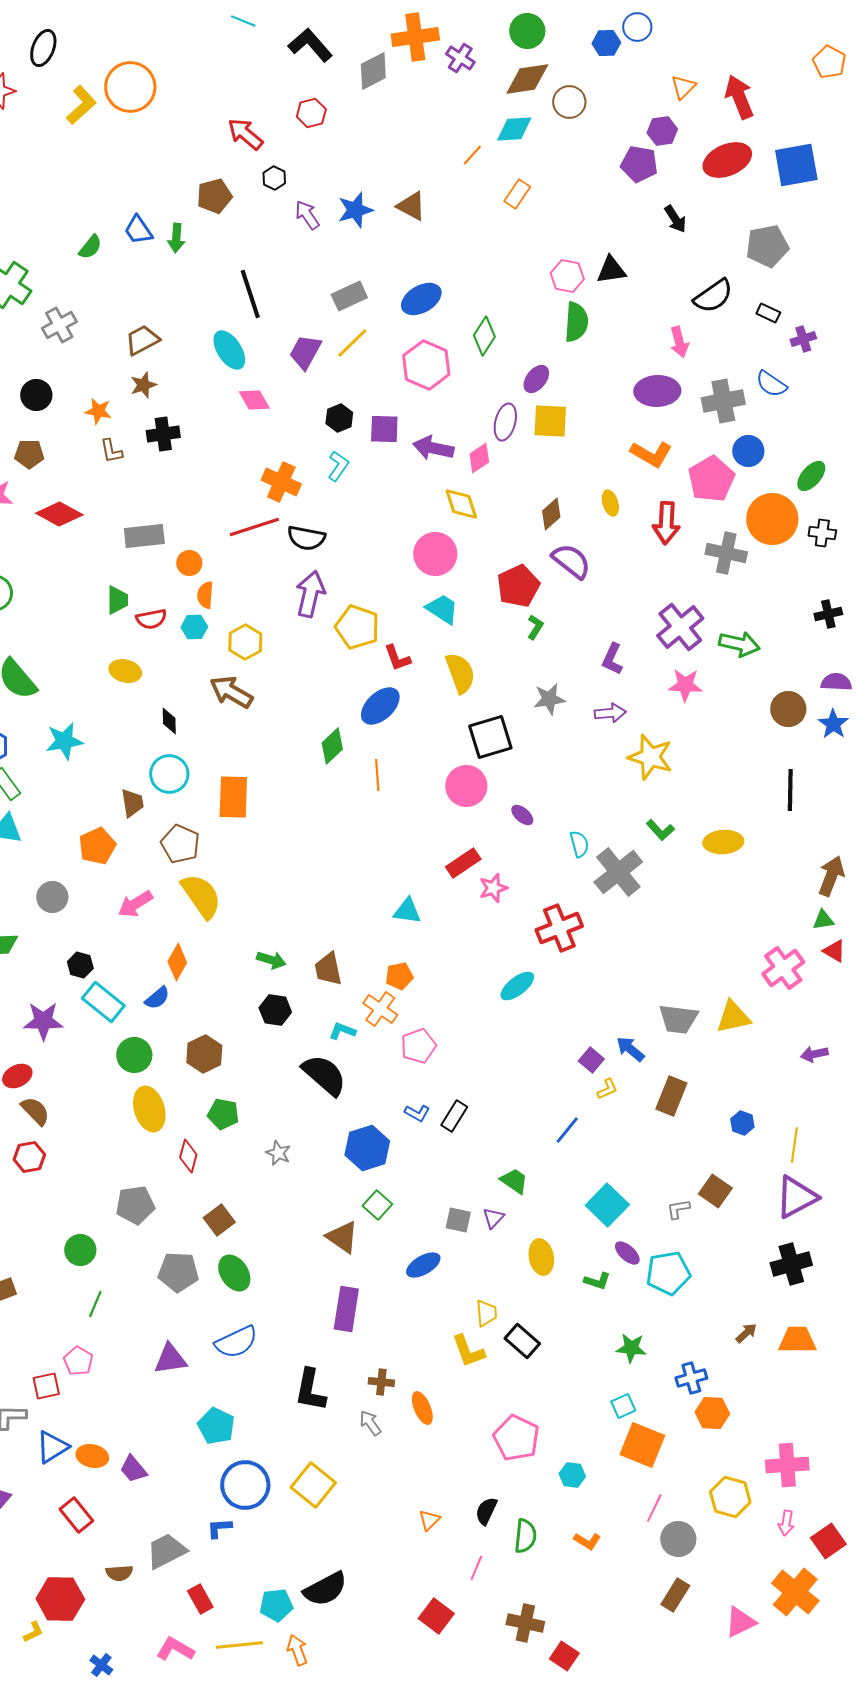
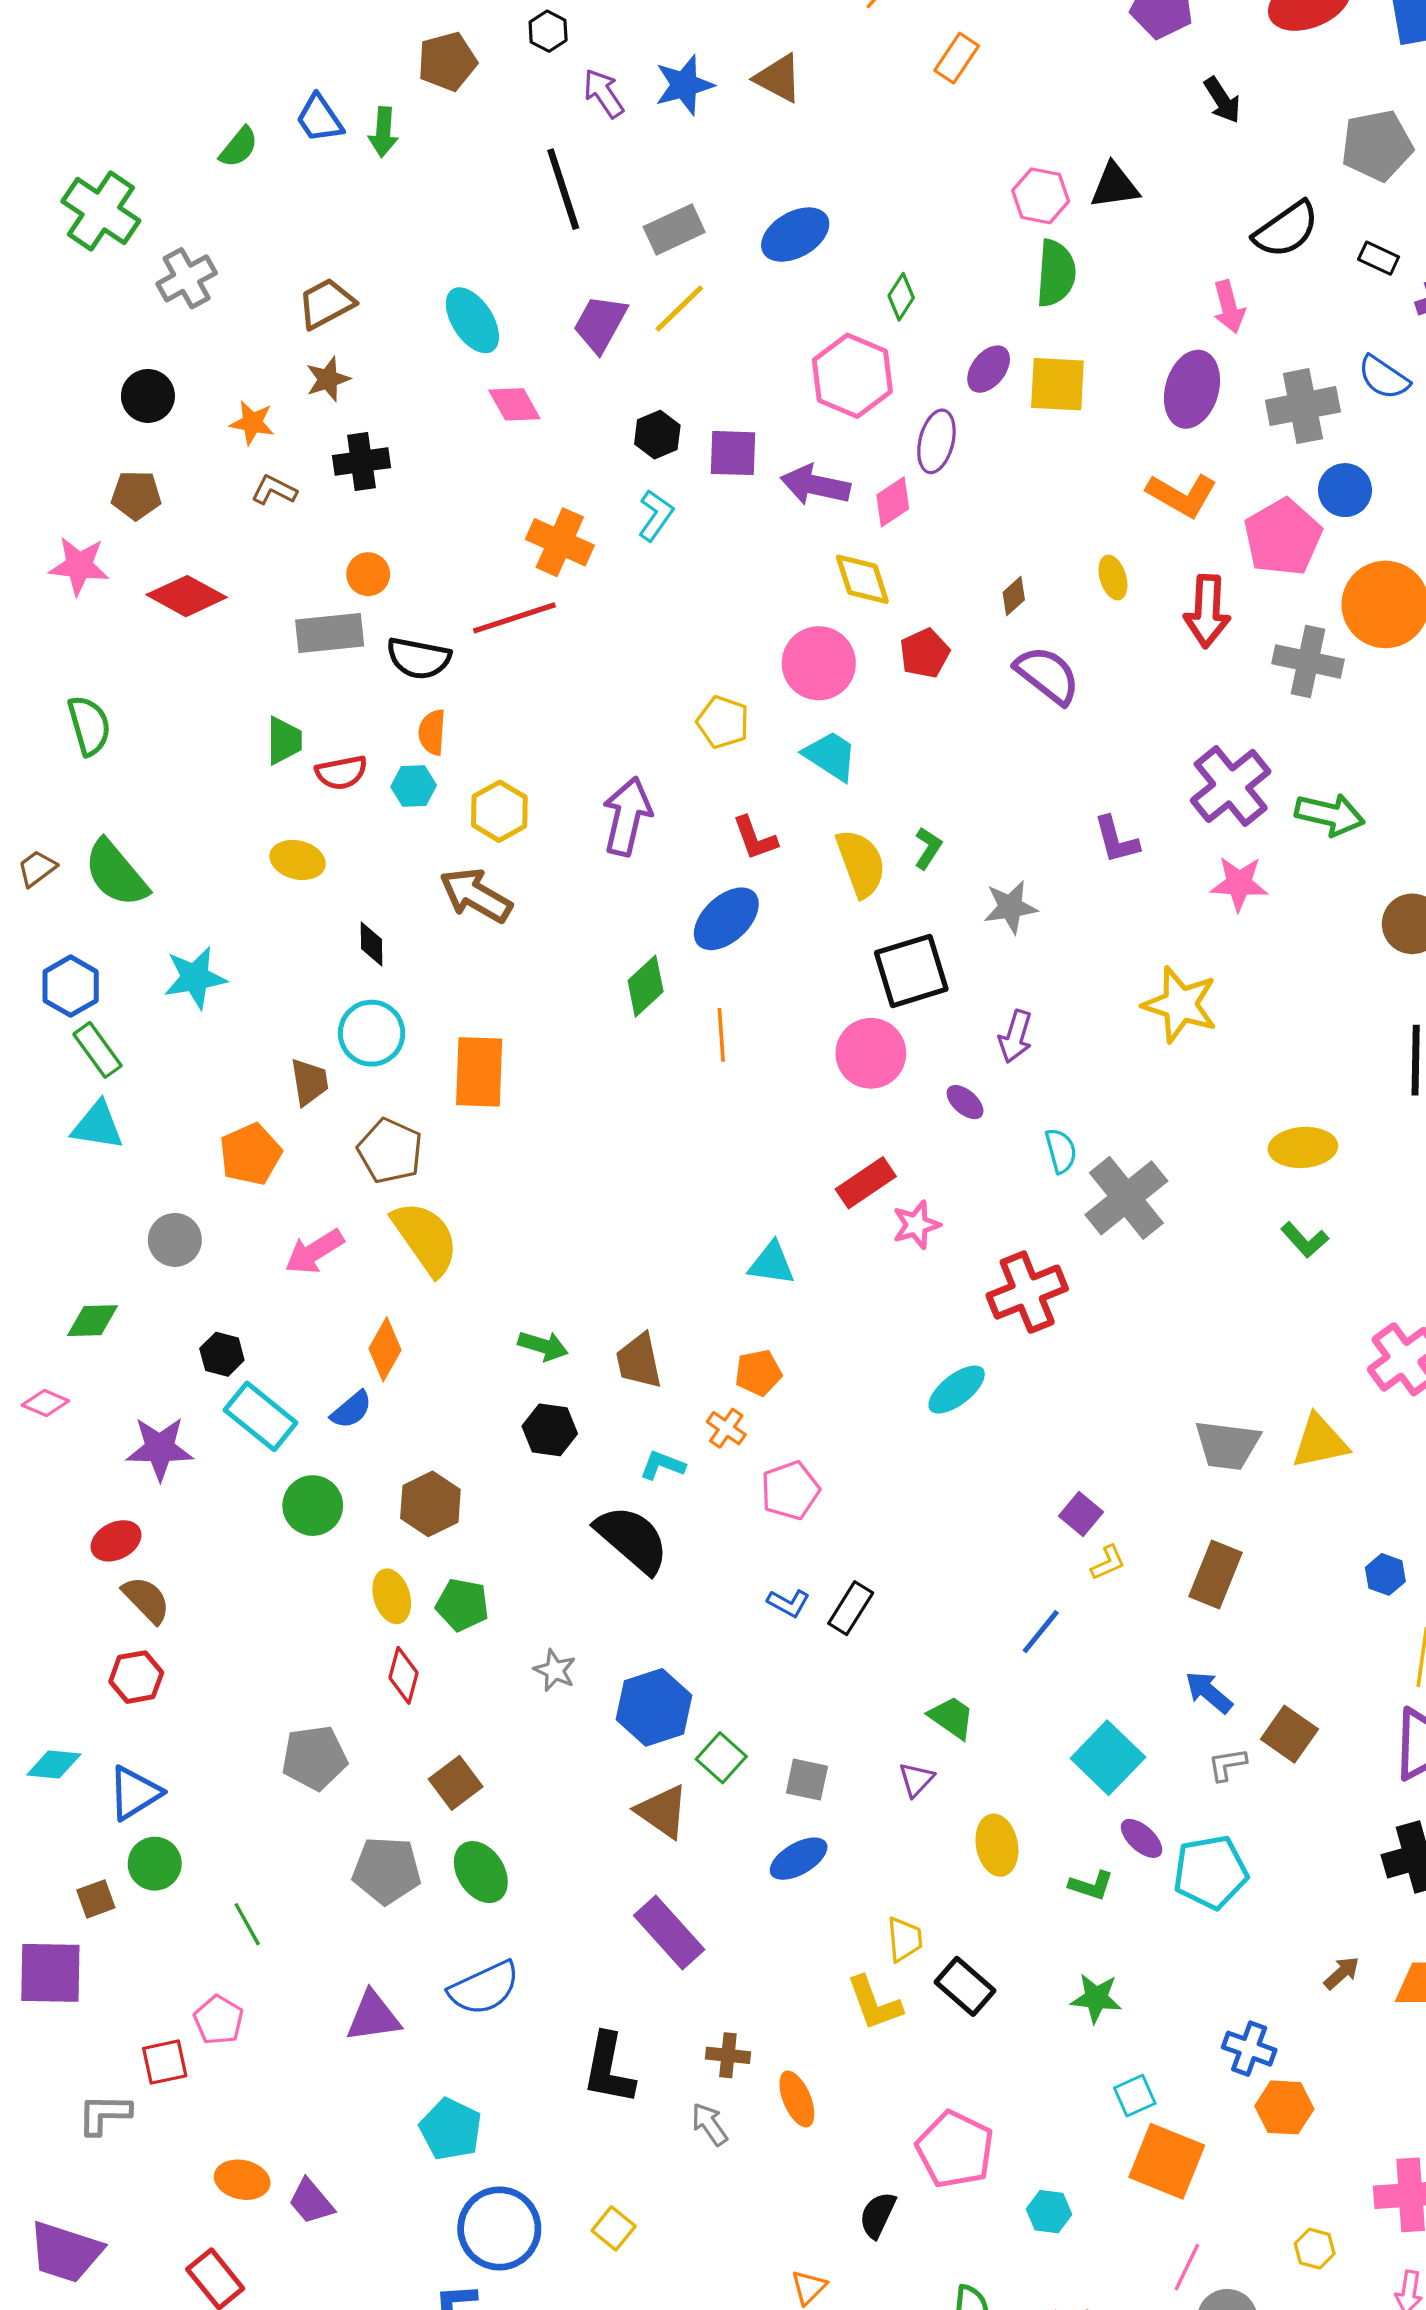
black line: (250, 294) -> (563, 189), moved
green diamond: (484, 336) -> (901, 297), size x0.7
pink hexagon: (426, 365) -> (852, 376), moved
purple ellipse: (657, 391) -> (1192, 389), turned -72
yellow square: (550, 421) -> (1057, 384), moved
brown L-shape: (111, 451) -> (274, 490), turned 128
brown diamond: (551, 514) -> (1014, 596), size x0.7
black semicircle: (306, 538) -> (419, 658), moved
orange circle: (189, 563) -> (368, 574), moved
red pentagon: (518, 586) -> (925, 653), moved, size x0.7
purple arrow: (310, 594) -> (627, 816), moved
yellow pentagon: (357, 627) -> (723, 722), moved, size x0.7
green L-shape: (535, 627) -> (928, 848), moved
purple L-shape: (612, 659) -> (1116, 840), turned -40
purple arrow: (610, 713) -> (1015, 1036), moved, turned 112
green L-shape: (660, 830) -> (1305, 1240), moved
orange cross: (380, 1009) -> (726, 1428), size x0.7
blue arrow: (630, 1049) -> (1209, 1692), moved
yellow ellipse: (149, 1109) -> (392, 1596), moved, size x0.7
blue hexagon: (742, 1123) -> (1385, 1574), moved
blue hexagon: (367, 1148) -> (654, 1707), moved
gray square: (458, 1220) -> (807, 1780), moved
green circle: (80, 1250) -> (155, 1864), moved
green line: (95, 1304) -> (247, 1924), turned -52
purple rectangle: (346, 1309) -> (669, 1933), turned -51
green star: (631, 1348) -> (1096, 1998), moved
blue cross: (691, 1378) -> (1249, 2049), turned 36
blue triangle: (52, 1447) -> (134, 1793), moved
yellow square: (313, 1485) -> (614, 2228), size x0.6
yellow hexagon: (730, 1497) -> (1315, 2249), size x0.6
black semicircle: (486, 1511) -> (878, 2215), moved

